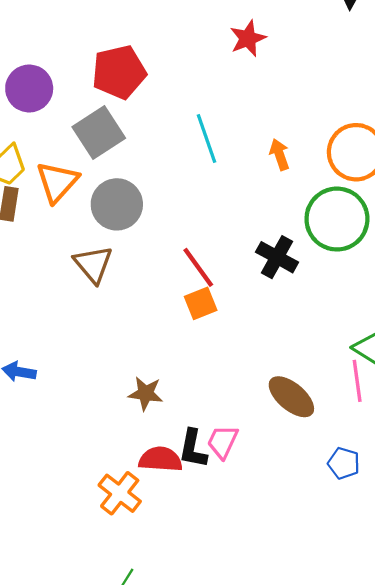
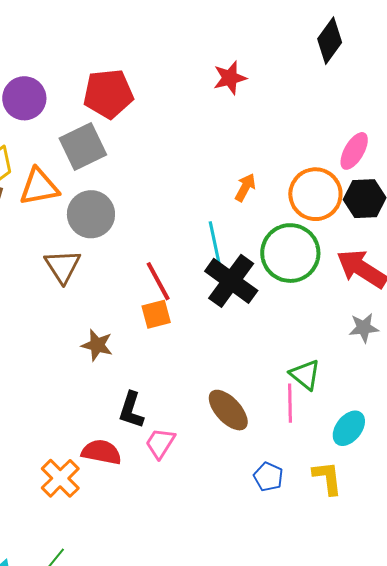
cyan line: (206, 138) -> (215, 244), moved
orange arrow: (279, 154) -> (245, 187), turned 40
orange triangle: (57, 182) -> (39, 187), turned 30
black cross: (277, 257) -> (231, 281), size x1.4
brown star: (146, 393) -> (97, 345), moved
black L-shape: (193, 449) -> (131, 410), moved

